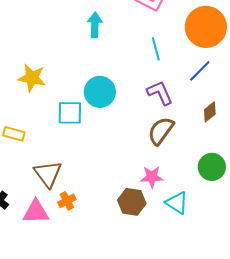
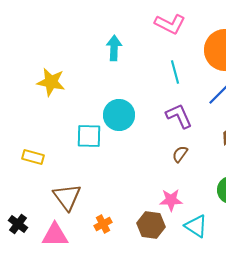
yellow star: (32, 78) -> (51, 82), moved
brown semicircle: (161, 131) -> (180, 154), size x0.6
orange cross: (67, 201) -> (103, 224), moved

